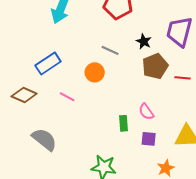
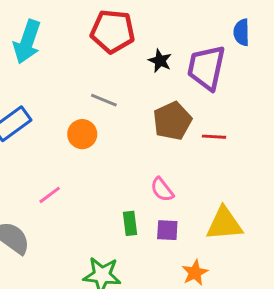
black star: (144, 41) -> (160, 61), moved
pink line: (67, 97) -> (50, 195), moved, turned -63
green rectangle: (123, 123) -> (130, 223), moved

